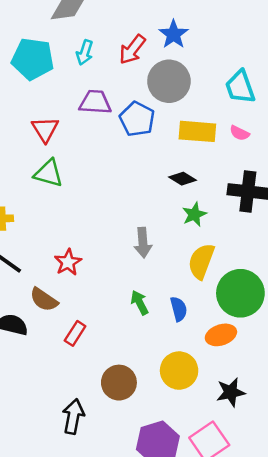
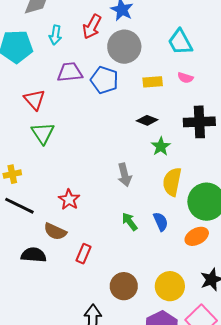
yellow rectangle: (197, 131) -> (153, 82), size x0.7
green triangle: (48, 173) -> (43, 133), turned 50
yellow circle: (179, 371) -> (170, 286), moved

